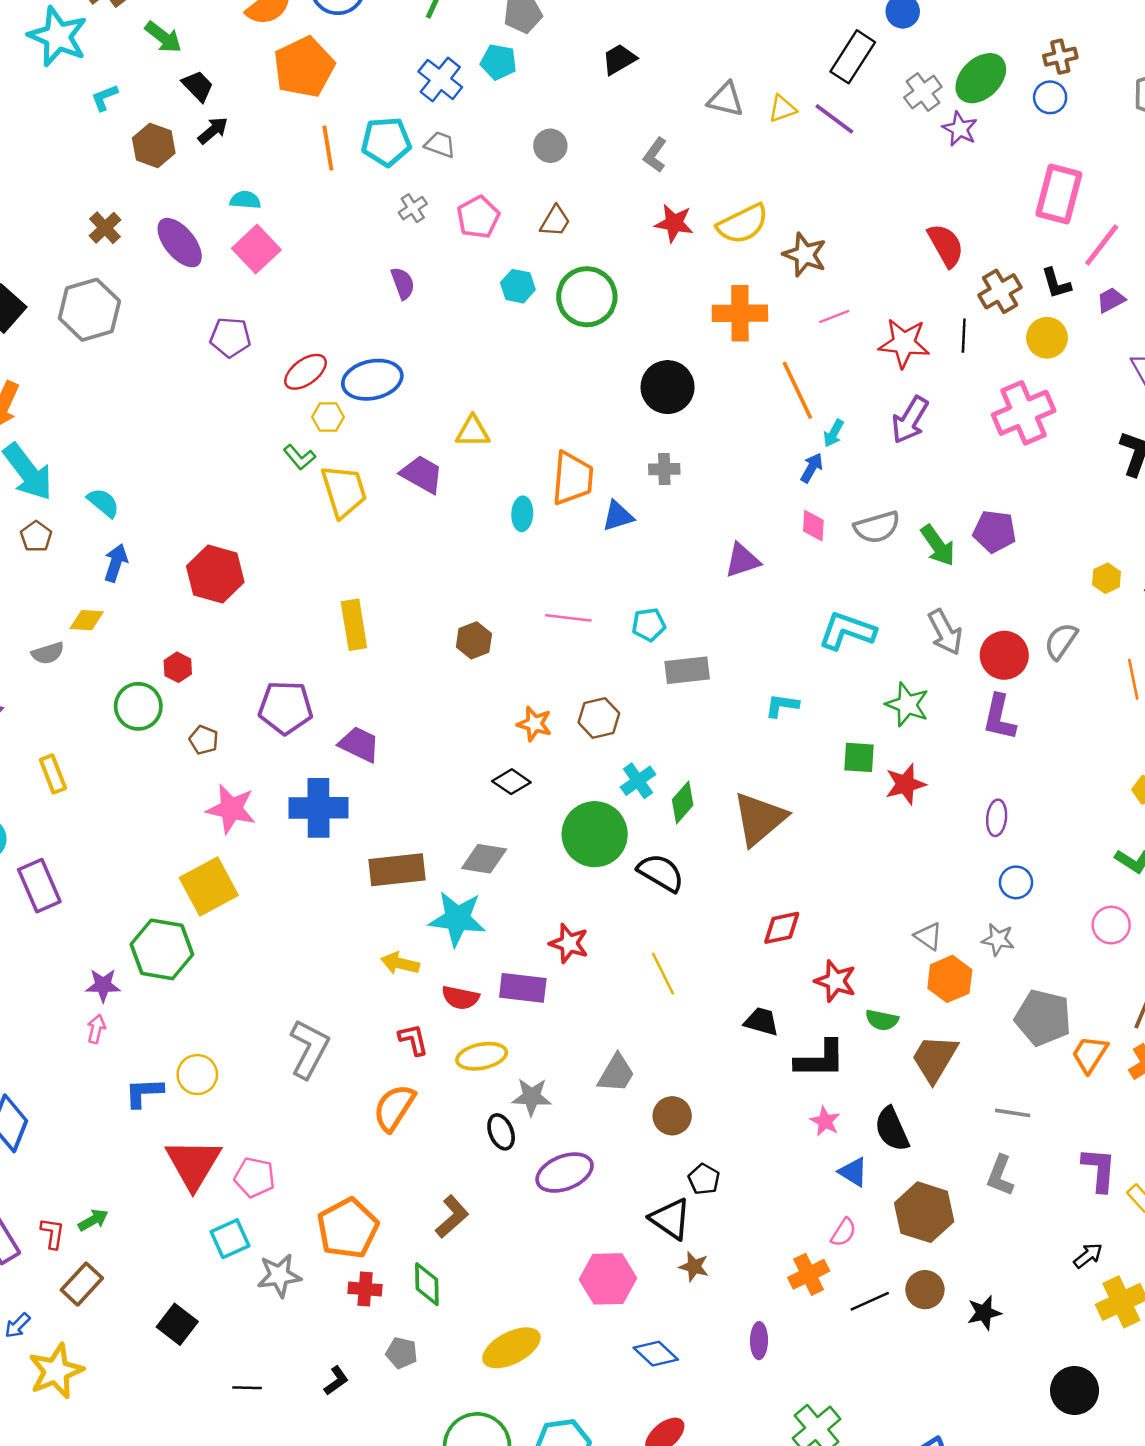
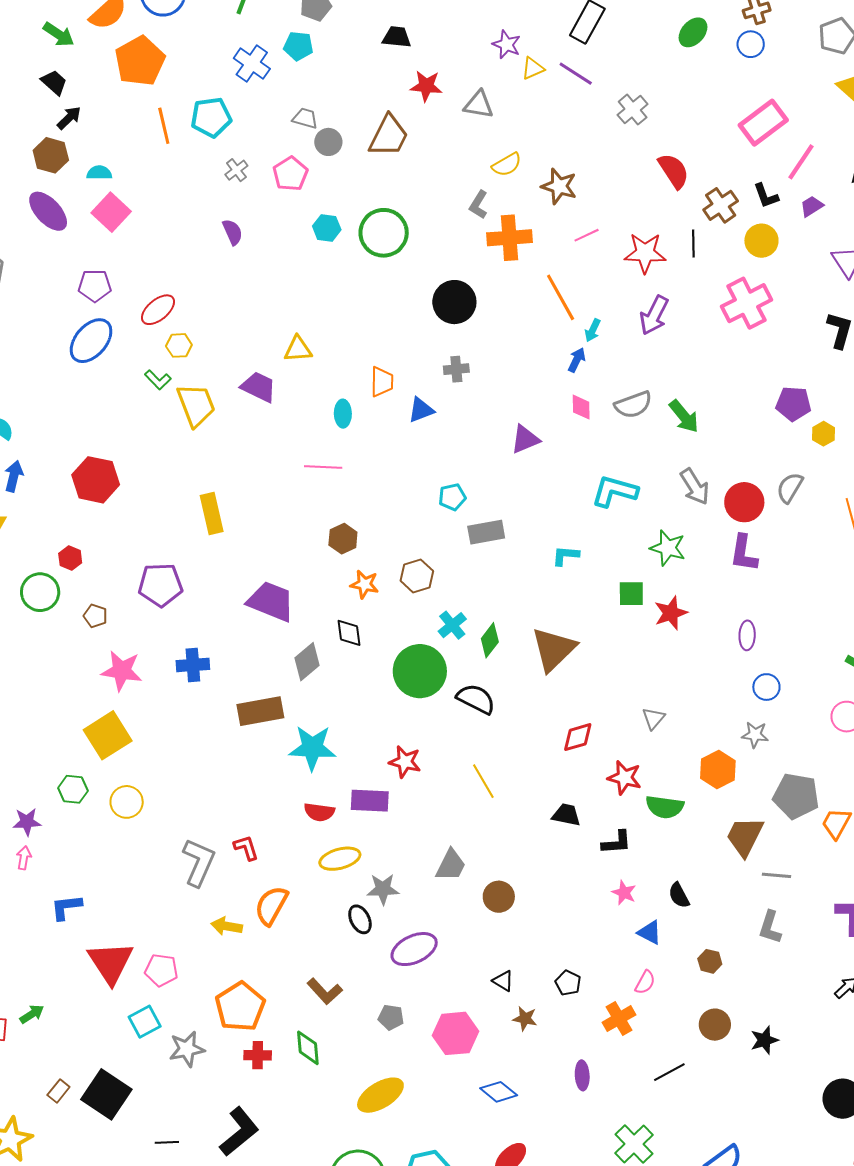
green arrow: (163, 37) -> (59, 34), moved
black trapezoid: (619, 59) -> (397, 37), turned 40
green ellipse: (981, 78) -> (693, 32), size x0.7
gray cross: (923, 92) -> (633, 110), moved
gray triangle: (726, 99) -> (479, 105), moved
purple star: (960, 129) -> (507, 45), moved
brown hexagon: (154, 145) -> (51, 155), moved
gray trapezoid: (440, 145) -> (305, 118), moved
gray circle: (550, 146) -> (328, 142), moved
gray L-shape: (655, 155) -> (478, 205), moved
pink rectangle: (1059, 194) -> (763, 123), turned 42
brown trapezoid: (555, 221) -> (389, 136), moved, size x1.6
red star: (674, 223) -> (426, 86), moved
yellow semicircle: (743, 224) -> (507, 165), size x0.7
blue ellipse: (372, 380) -> (91, 341), moved, turned -33
orange trapezoid: (572, 478) -> (382, 382), size x0.7
purple pentagon: (994, 531) -> (793, 404), moved
pink line: (568, 618) -> (323, 467), moved
brown hexagon: (474, 640) -> (343, 539), moved
purple trapezoid: (359, 744) -> (271, 601), moved, size x1.4
black diamond: (511, 782) -> (349, 633), turned 52
blue cross: (318, 808) -> (193, 665), size x0.7
gray diamond: (484, 859) -> (307, 662), moved, turned -45
gray triangle: (928, 936) -> (653, 718), moved, turned 40
green hexagon: (162, 949) -> (73, 789), size x0.6
yellow arrow: (400, 963) -> (227, 926), moved
green semicircle: (882, 1020) -> (665, 807), size x1.4
red L-shape: (413, 1040) -> (246, 848), moved
brown trapezoid: (935, 1058) -> (745, 836), moved
black L-shape: (820, 1059) -> (617, 842), size x0.7
yellow circle: (197, 1075) -> (127, 802), moved
black semicircle: (892, 1129) -> (679, 895), size x0.7
black pentagon: (704, 1179) -> (568, 983), moved
brown hexagon: (924, 1212) -> (710, 961), size x0.5
brown L-shape: (452, 1217) -> (325, 991), turned 93
black triangle: (670, 1219) -> (503, 981), size x0.6
brown rectangle: (82, 1284) -> (58, 1091), moved, size x0.7
black line: (870, 1301) -> (669, 1072), moved
black square: (177, 1324) -> (106, 1094), size x1.5
gray pentagon: (402, 1353) -> (391, 1017), moved
black L-shape: (336, 1381) -> (239, 1132), size x2.0

